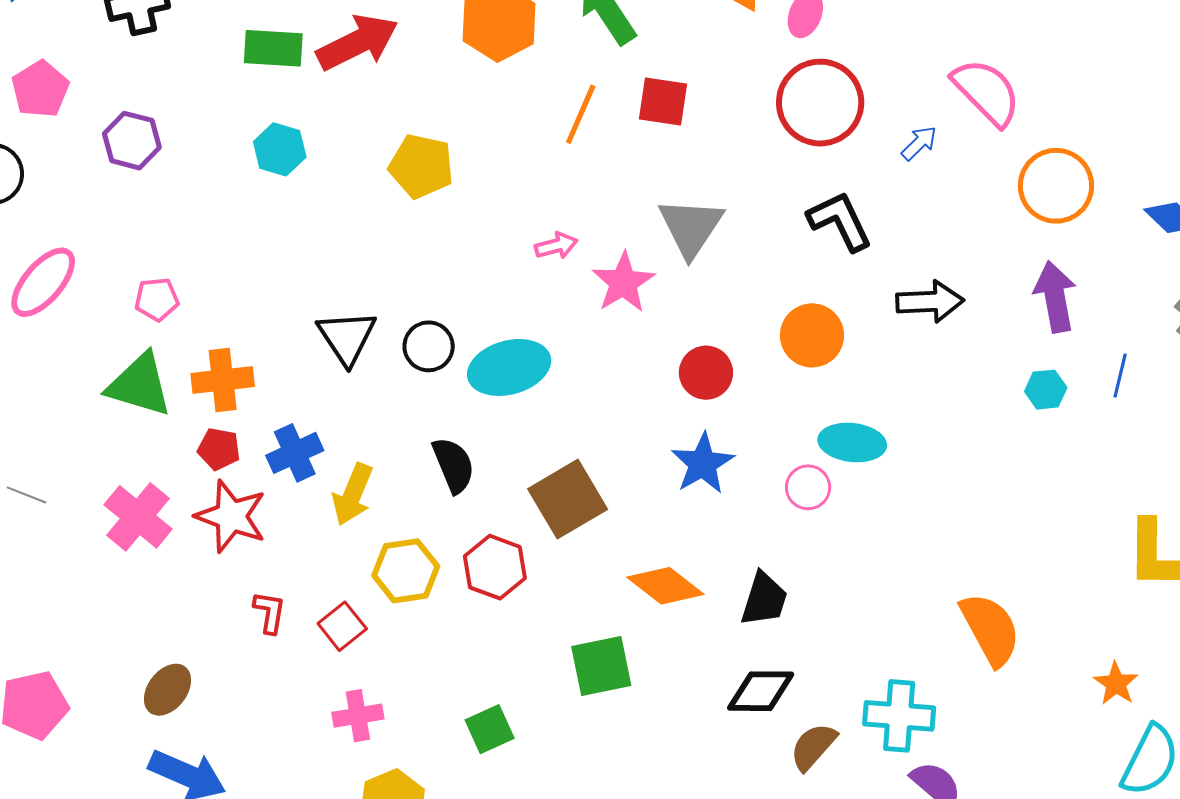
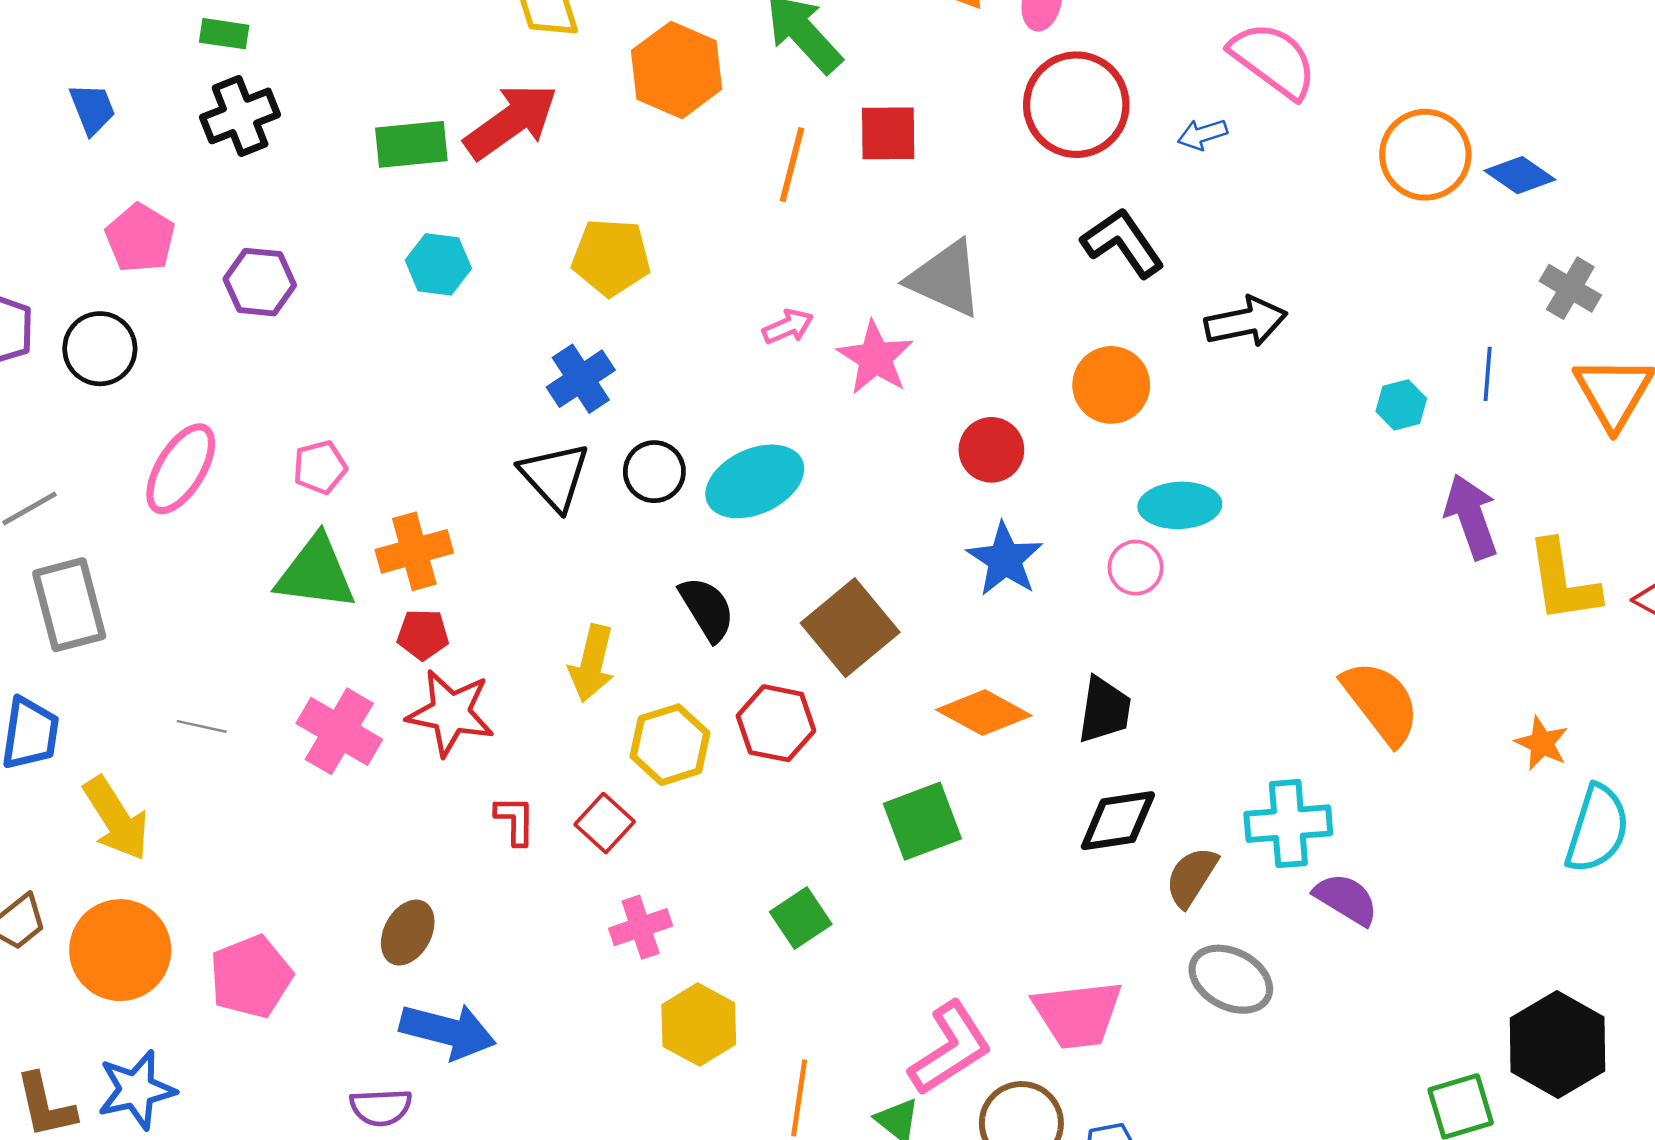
blue arrow: (919, 143) -> (1202, 134), turned -144
orange circle: (1056, 186) -> (1425, 155), moved
gray triangle: (691, 227) -> (945, 279), turned -30
purple arrow: (1055, 297) -> (1471, 517), moved
blue cross: (295, 453) -> (581, 379), moved

